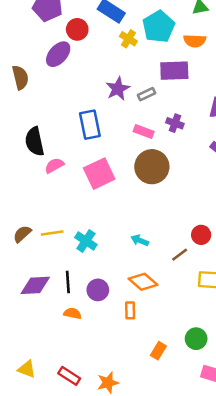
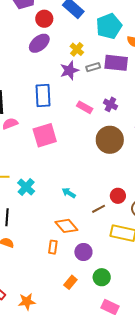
yellow cross: (128, 39) -> (77, 49), moved
purple ellipse: (58, 54) -> (39, 43), moved
gray rectangle: (147, 94) -> (93, 67), moved
brown circle: (152, 167) -> (110, 140), moved
purple circle: (98, 290) -> (83, 252), moved

